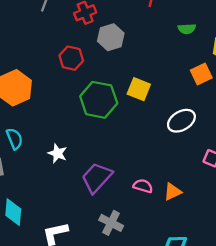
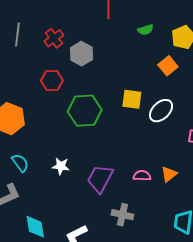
yellow square: (139, 89) -> (132, 99), moved

